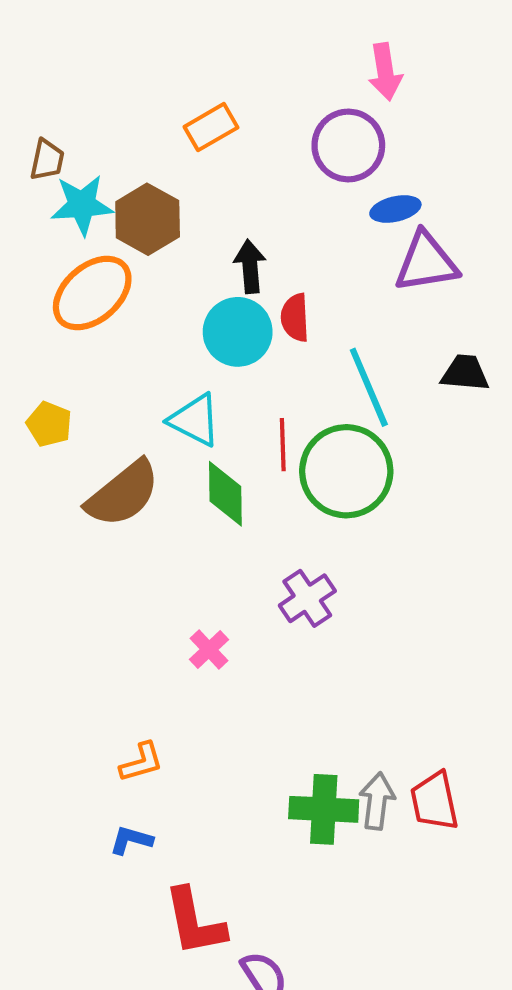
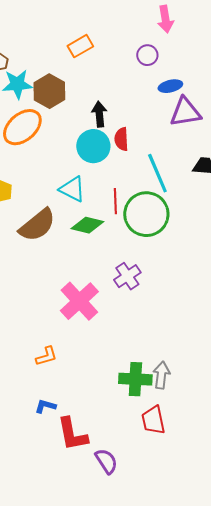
purple circle: (348, 145) -> (147, 55), size x0.6
green diamond: (225, 494) -> (87, 225), turned -76
pink cross: (209, 650) -> (79, 301), size x2.0
red trapezoid: (434, 801) -> (153, 420), moved
blue L-shape: (131, 840) -> (45, 406), moved

